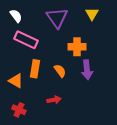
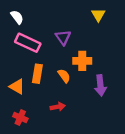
purple triangle: (57, 18) -> (63, 37), moved, size x0.7
orange cross: (77, 47) -> (82, 61), moved
purple arrow: (87, 70) -> (100, 85), moved

